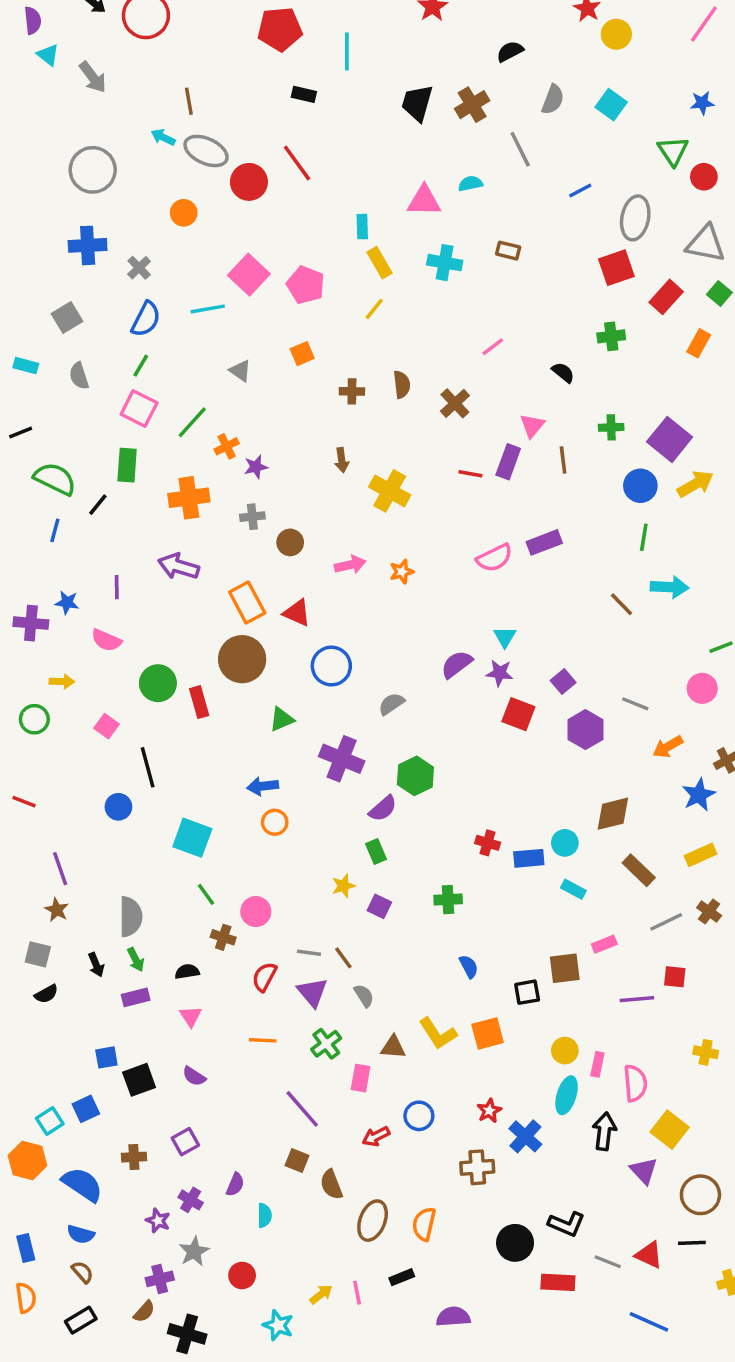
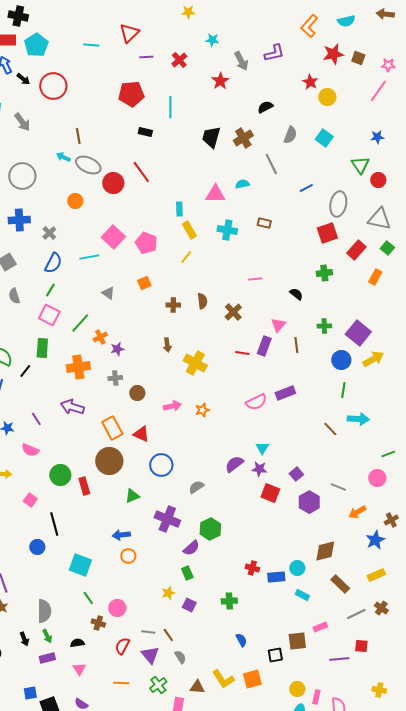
pink line: (493, 347) -> (255, 279), turned 32
purple line: (117, 587) -> (36, 419), turned -32

